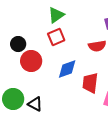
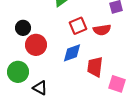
red square: (56, 37) -> (78, 26), moved
green circle: (13, 99) -> (18, 72), moved

